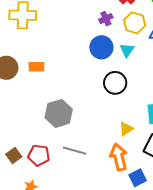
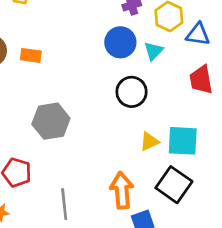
yellow triangle: (126, 129) -> (149, 142), moved
gray line: (75, 151) -> (64, 204), moved, turned 60

